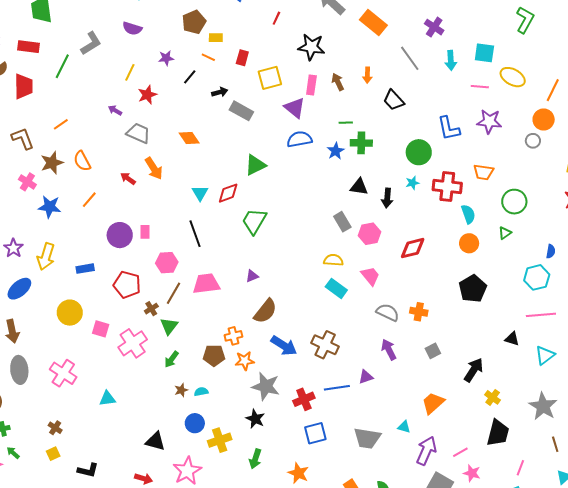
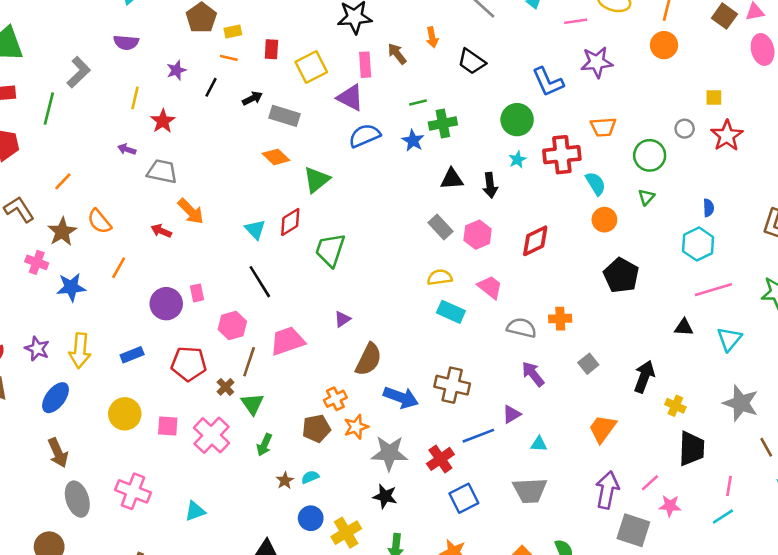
orange diamond: (189, 138) -> (276, 157), moved
gray circle: (533, 141) -> (685, 129), moved
cyan triangle: (404, 427) -> (539, 444), moved

